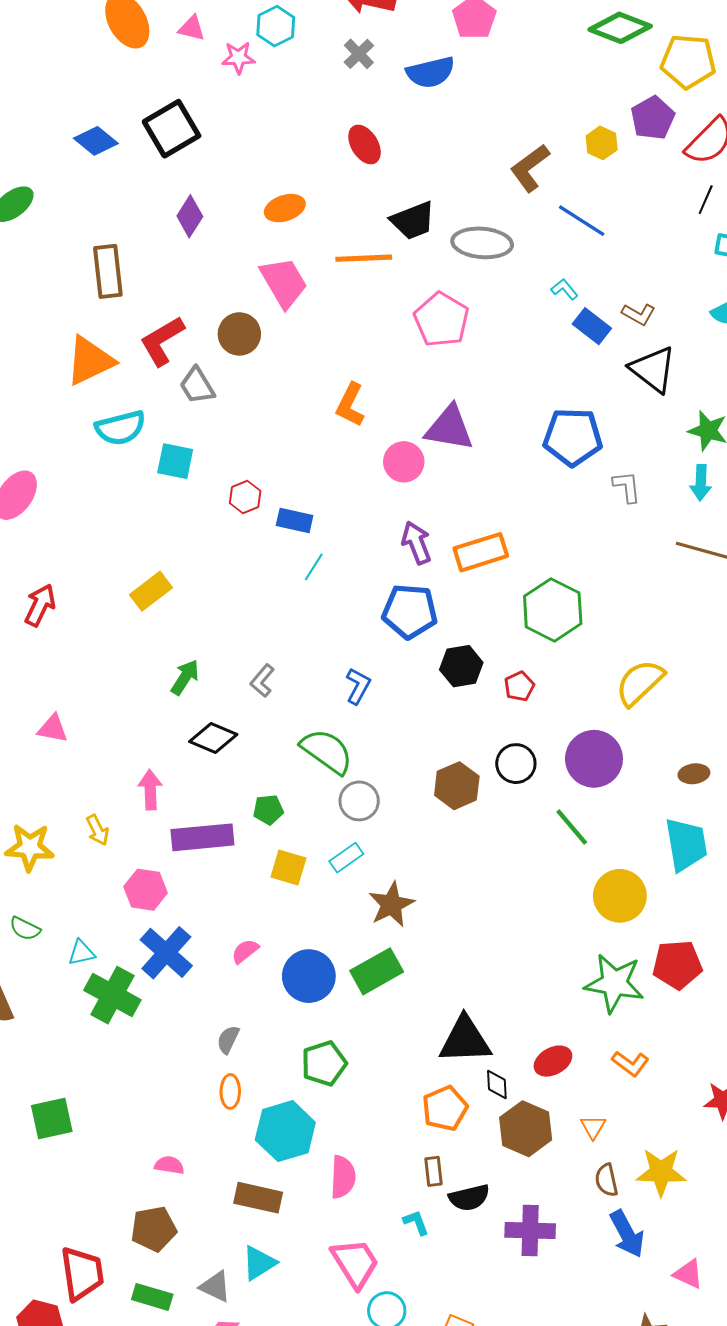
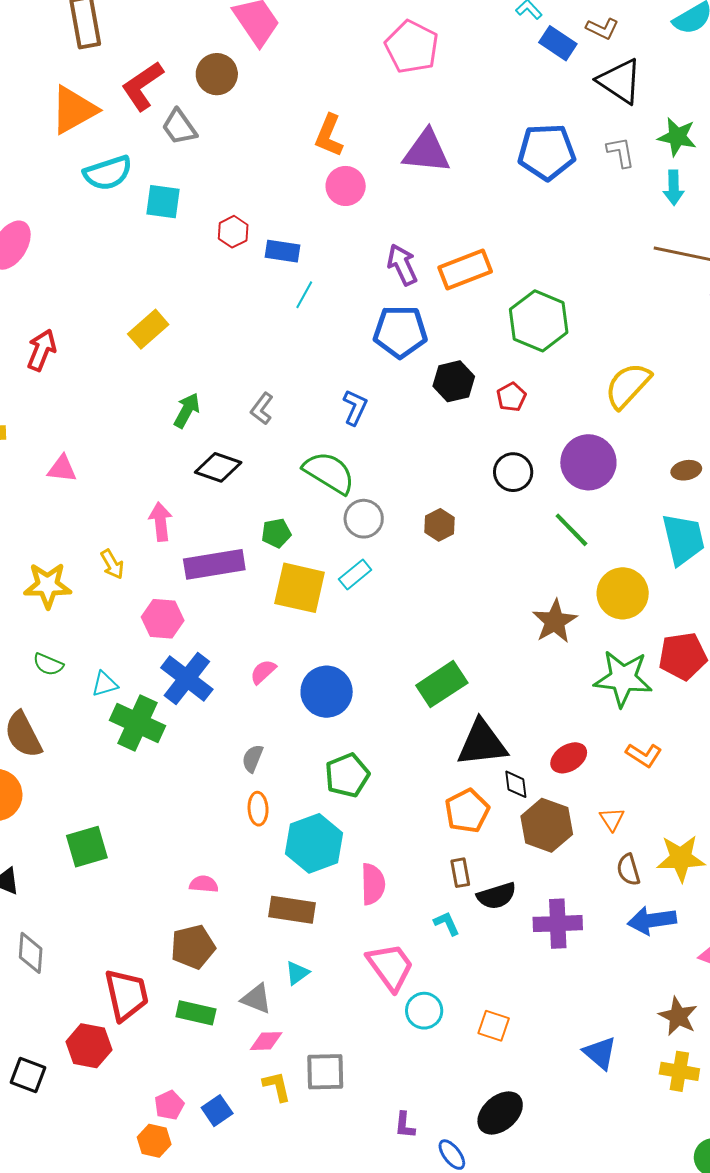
pink circle: (404, 462) -> (346, 186), moved
gray L-shape: (627, 487) -> (621, 152), moved
brown hexagon: (457, 786) -> (440, 525), moved, size x0.7
yellow square: (288, 867) -> (300, 588), size x1.5
brown star: (391, 904) -> (555, 621), moved
green rectangle: (377, 971) -> (442, 684), moved
blue arrow: (627, 1234) -> (652, 920), turned 114
cyan triangle: (259, 1263) -> (297, 973), size x0.7

